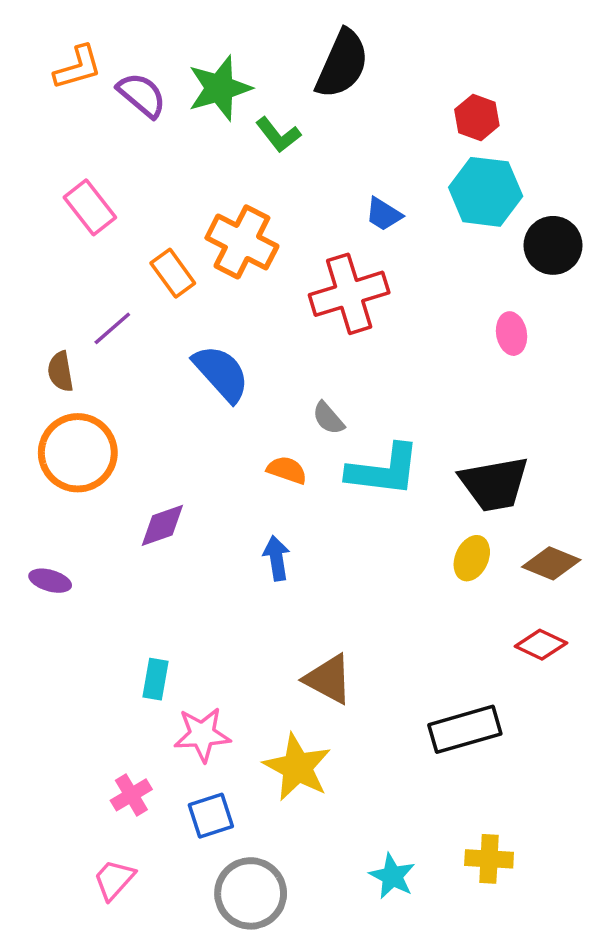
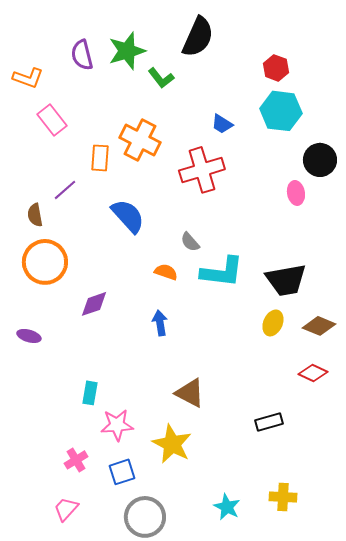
orange L-shape: (78, 67) -> (28, 78), moved, turned 36
purple semicircle: (142, 95) -> (82, 55), turned -144
black circle: (553, 245) -> (320, 160), moved
orange rectangle: (173, 273) -> (100, 158), turned 40
black rectangle: (465, 729) -> (269, 422), size x0.7

